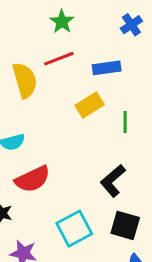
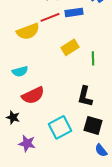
blue rectangle: (107, 68) -> (74, 12), moved
yellow semicircle: (25, 80) -> (28, 31), turned 85
black L-shape: (113, 181) -> (85, 96), turned -35

